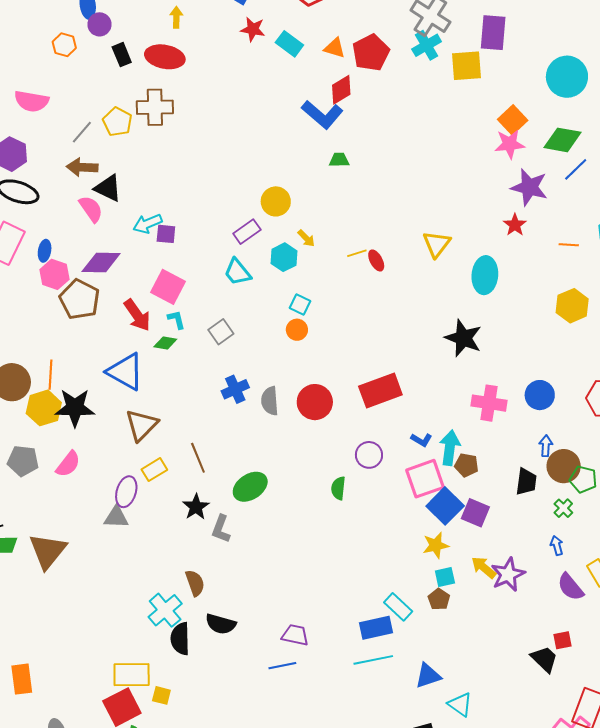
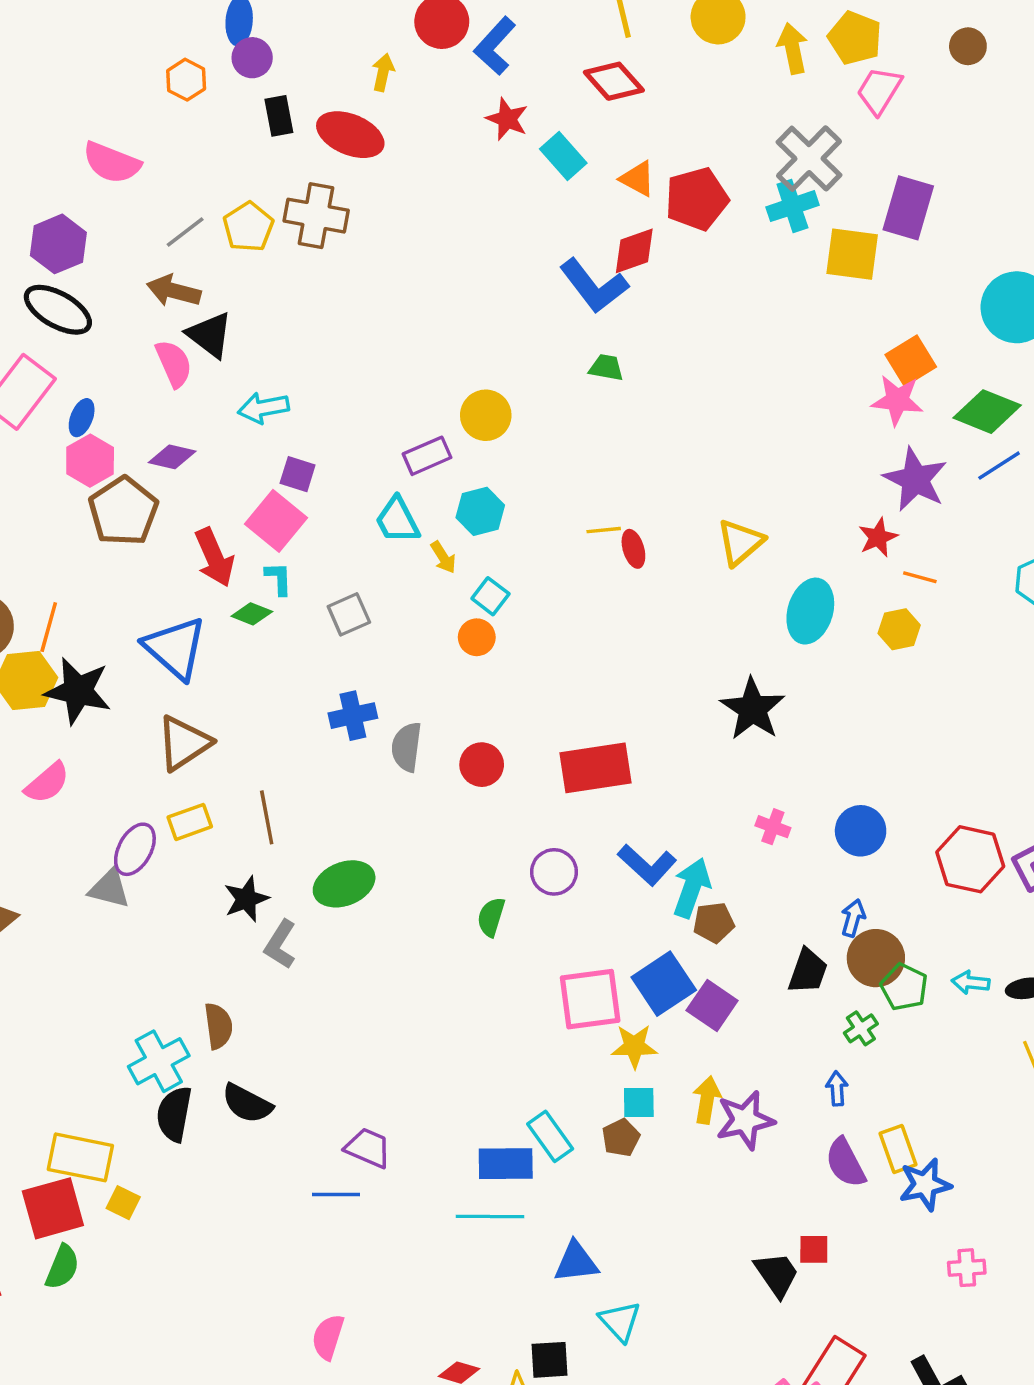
purple square: (166, 234) -> (298, 474), moved
yellow arrow: (306, 238) -> (443, 557), moved
orange line: (569, 245) -> (920, 577), moved
purple diamond: (101, 263) -> (172, 457), size x0.7
yellow hexagon: (572, 306) -> (899, 629), moved, size x0.7
red circle: (315, 402) -> (482, 765), size x0.7
pink cross: (489, 403) -> (773, 827), size x0.6
blue L-shape: (421, 440) -> (647, 865), size x1.6
brown pentagon: (466, 465) -> (714, 923), turned -30
pink square: (425, 479) -> (590, 999), moved
yellow arrow: (484, 567) -> (707, 1100), turned 48

